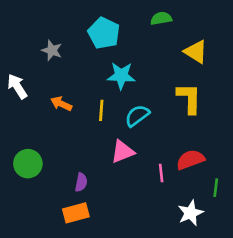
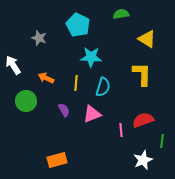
cyan semicircle: (137, 116) -> (103, 87), turned 144
green circle: (28, 164) -> (26, 101), moved
purple semicircle: (81, 182) -> (64, 110), moved, turned -40

